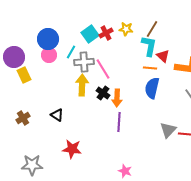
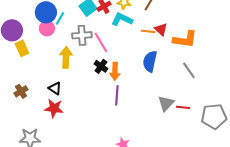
cyan L-shape: (149, 46) -> (122, 19), moved, turned -75
cyan line: (71, 52) -> (60, 18), moved
orange line: (150, 68) -> (148, 31), moved
yellow arrow: (82, 85) -> (66, 57), moved
red star: (72, 149) -> (54, 108), moved

